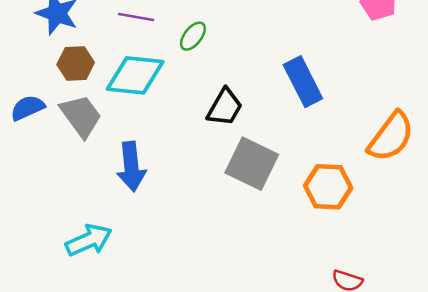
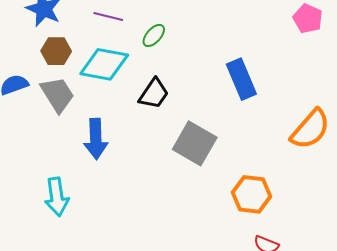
black trapezoid: (225, 107) -> (154, 94), moved
orange hexagon: (328, 187) -> (252, 194), moved
cyan arrow: (89, 240) -> (57, 197), turned 102

